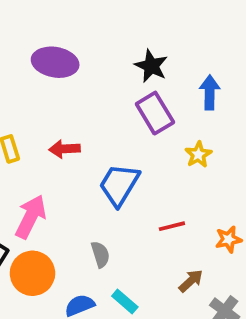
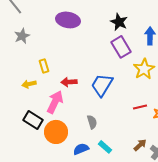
red arrow: (65, 149) -> (69, 82), moved
yellow star: (198, 155) -> (144, 69), size x1.5
red line: (172, 226) -> (140, 107), moved
brown arrow: (191, 281) -> (140, 145), moved

